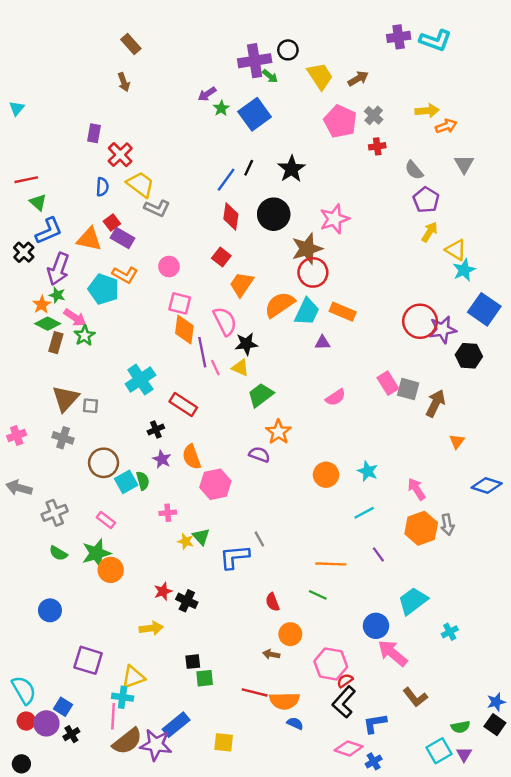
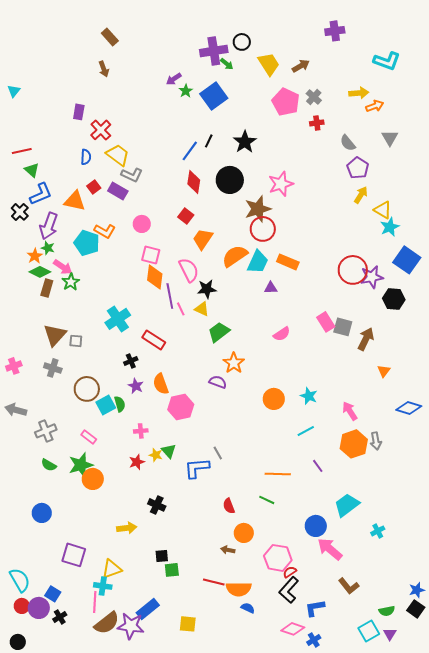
cyan L-shape: (435, 40) -> (387, 61), moved
purple rectangle: (123, 238) -> (118, 191), moved
red star: (163, 591) -> (137, 462), moved

